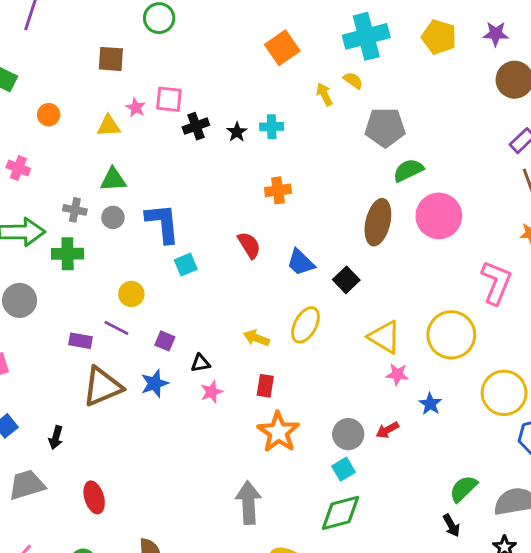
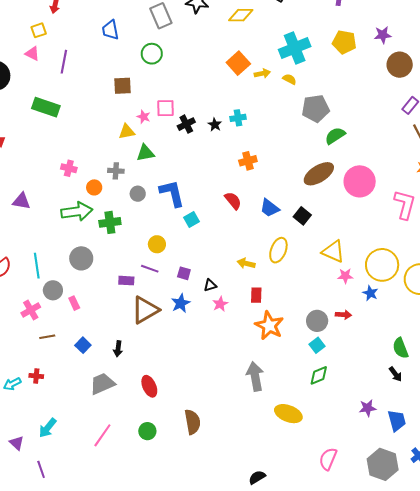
yellow arrow: (324, 94) -> (262, 73), moved, turned 112
orange circle: (49, 115) -> (94, 187), moved
green triangle: (113, 180) -> (145, 153), moved
gray cross: (75, 210) -> (116, 171), moved
pink circle: (439, 216) -> (360, 181), moved
brown ellipse: (378, 222) -> (319, 174), turned 52
yellow circle: (451, 335) -> (382, 265), moved
red arrow: (387, 430) -> (343, 315), turned -140
green semicircle: (463, 489) -> (400, 348), turned -60
green diamond: (341, 513) -> (319, 375), size x0.7

